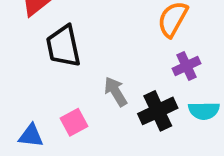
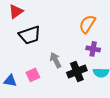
black trapezoid: (63, 46) -> (30, 35), turned -100
purple cross: (186, 66) -> (93, 49), turned 32

